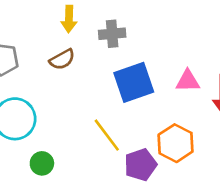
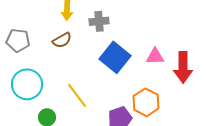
blue square: (134, 82) -> (115, 57), turned -32
yellow line: (107, 135) -> (77, 95), moved

